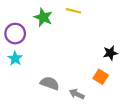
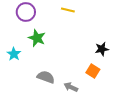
green star: (43, 17) -> (37, 38), moved
purple circle: (15, 34) -> (26, 12), moved

